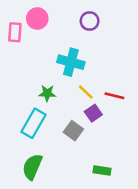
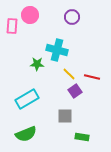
green star: (47, 93) -> (37, 64), moved
cyan rectangle: (34, 123) -> (27, 99), turned 30
gray square: (73, 131) -> (65, 116), moved, turned -35
green semicircle: (32, 167) -> (26, 134), turned -135

